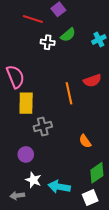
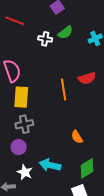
red line: (33, 19) -> (15, 21), moved
gray cross: (43, 126) -> (24, 124), moved
cyan arrow: (59, 187) -> (50, 165), moved

